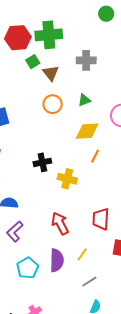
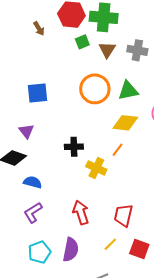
brown triangle: (51, 73) -> (107, 50), moved
green triangle: (84, 100) -> (128, 91), size x1.5
orange circle: (53, 104) -> (95, 89), size x1.5
orange line: (95, 156) -> (118, 150), moved
yellow line: (82, 254) -> (110, 244), moved

